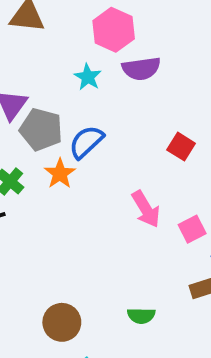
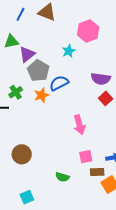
purple semicircle: (141, 69) -> (101, 79), moved
pink square: (192, 229) -> (86, 157), moved
brown circle: (62, 322) -> (22, 154), moved

